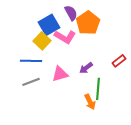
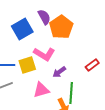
pink L-shape: (65, 37) -> (44, 54), moved
yellow square: (42, 41) -> (27, 65), moved, turned 30
pink triangle: (60, 74) -> (41, 90), moved

